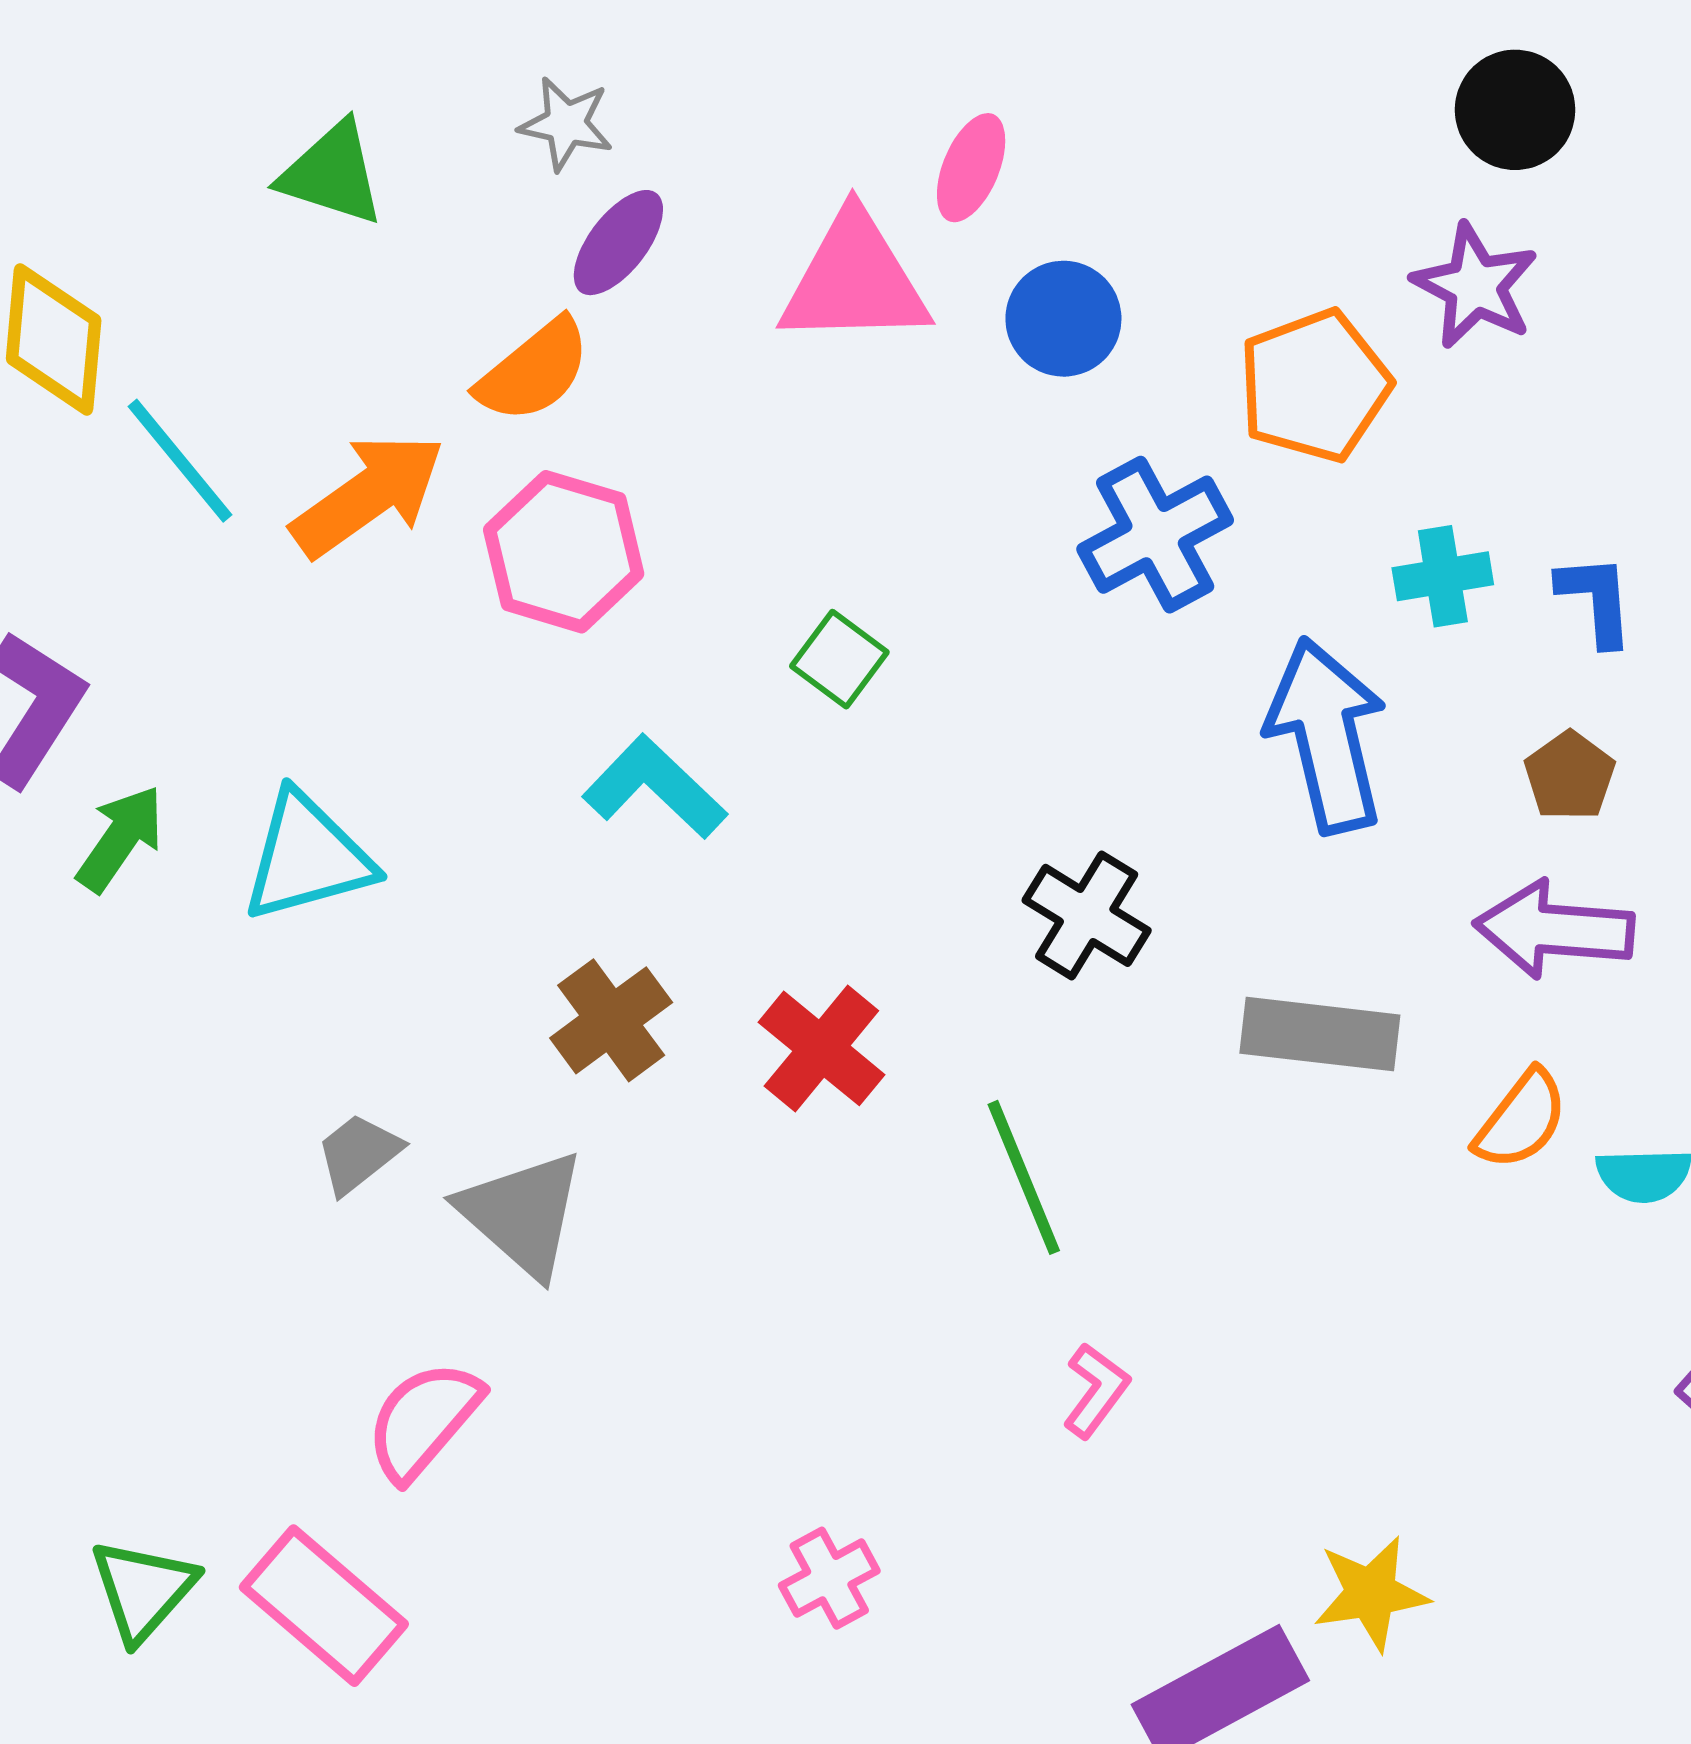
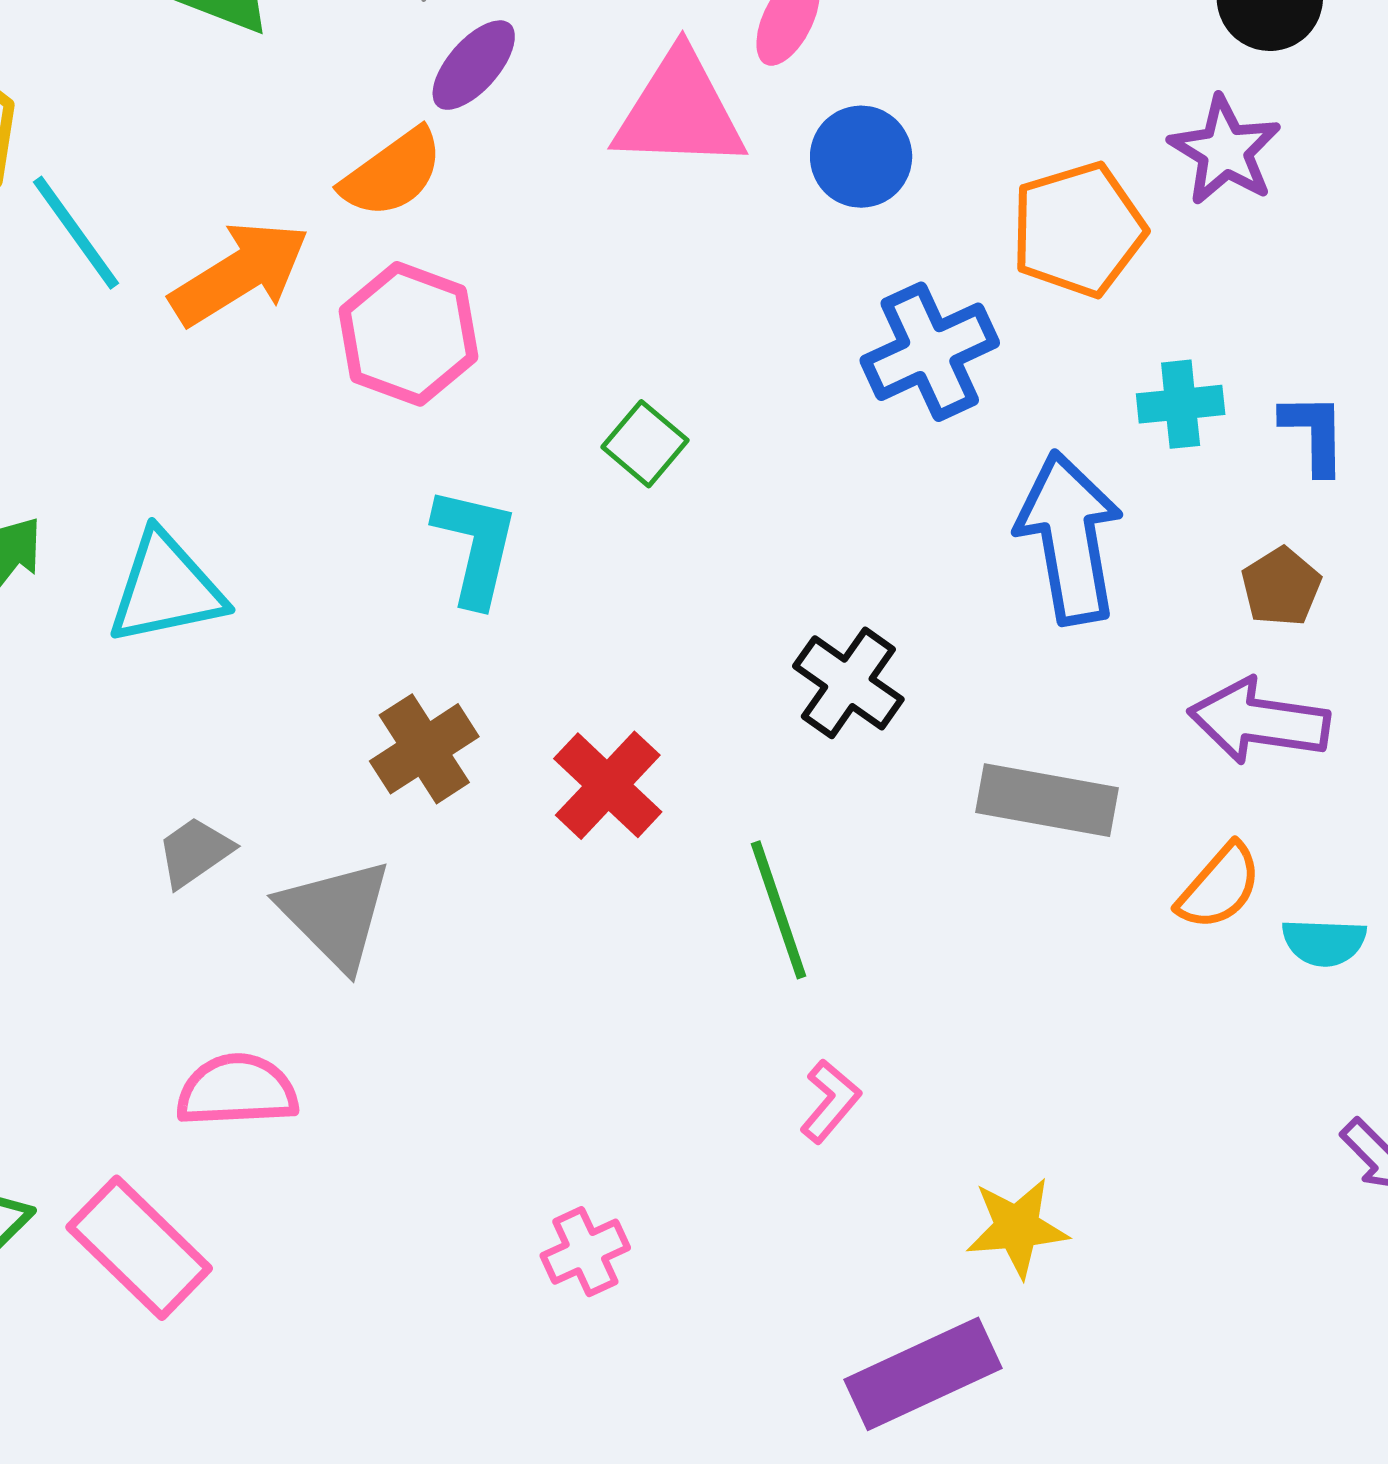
cyan L-shape: (655, 787) -> (475, 546), turned 56
pink semicircle: (423, 1420) -> (237, 1090), turned 43
yellow star: (1371, 1593) -> (1017, 1228), moved

